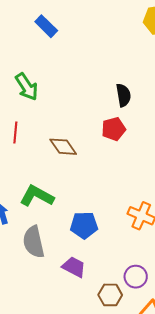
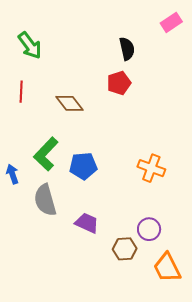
green L-shape: (37, 196) -> (46, 154), turned -72
blue pentagon: (84, 225) -> (83, 166), moved

